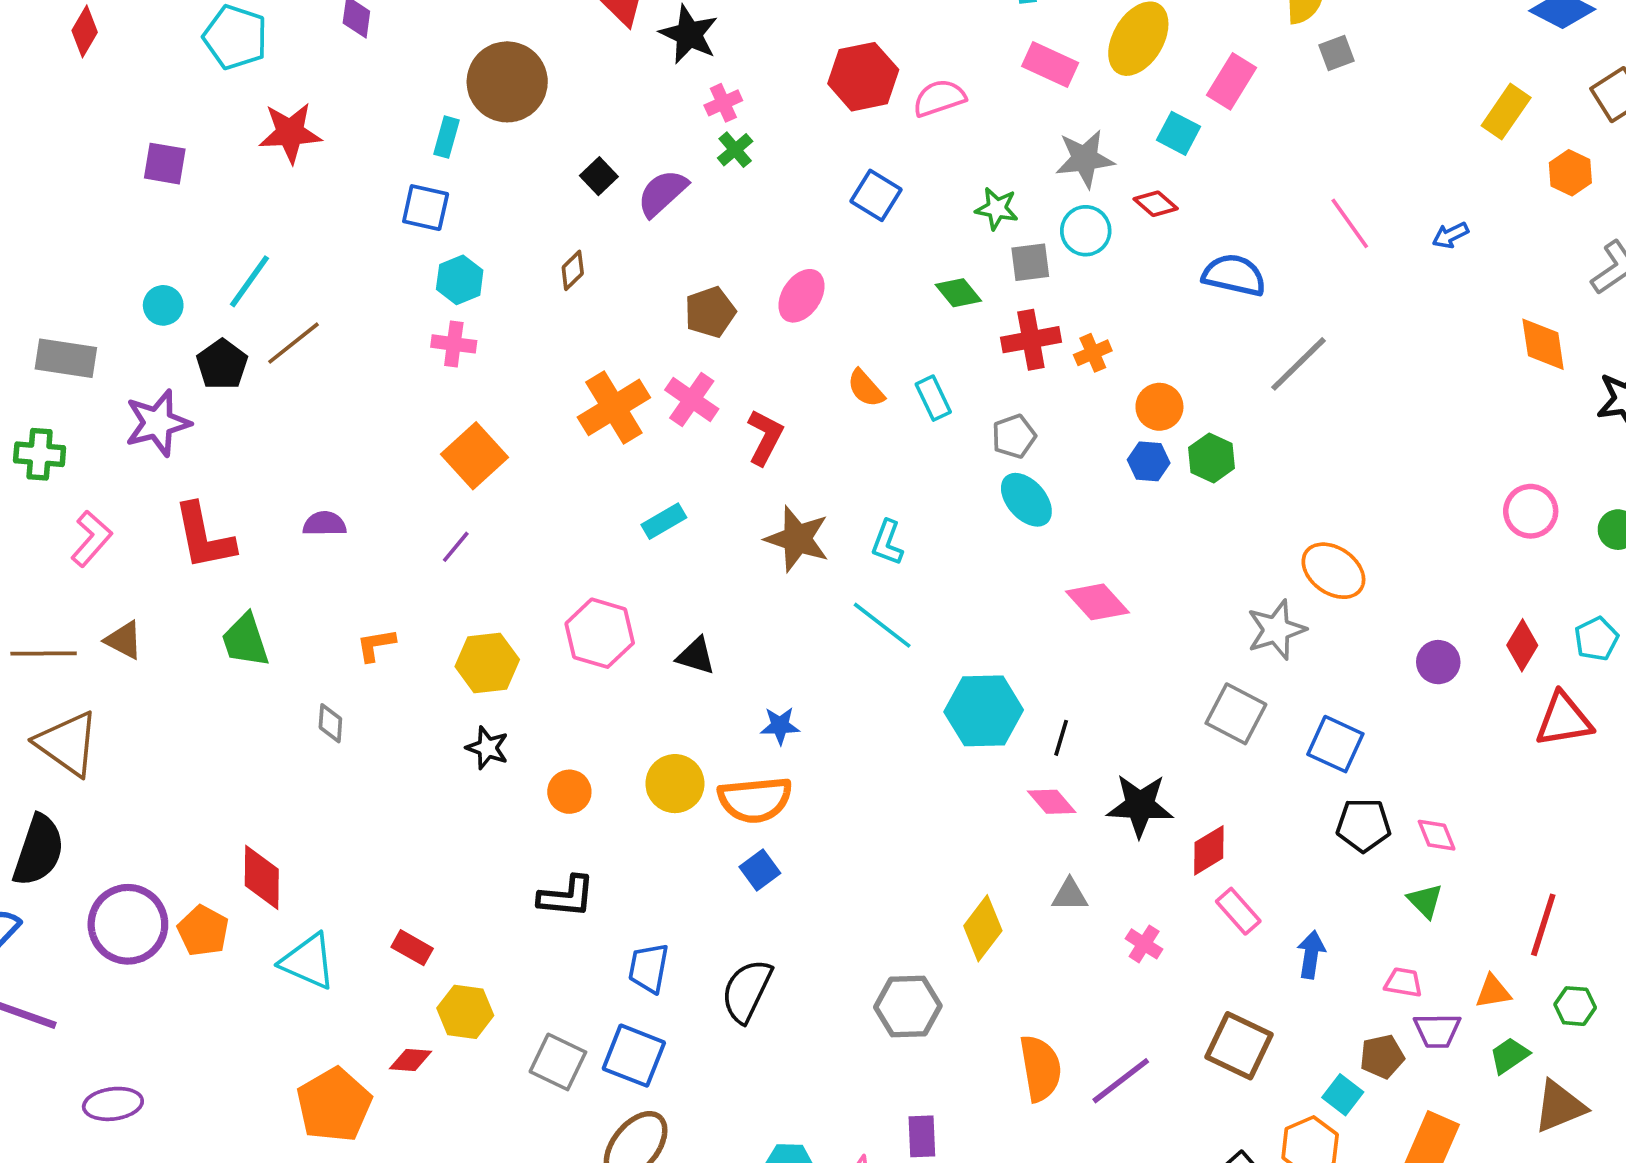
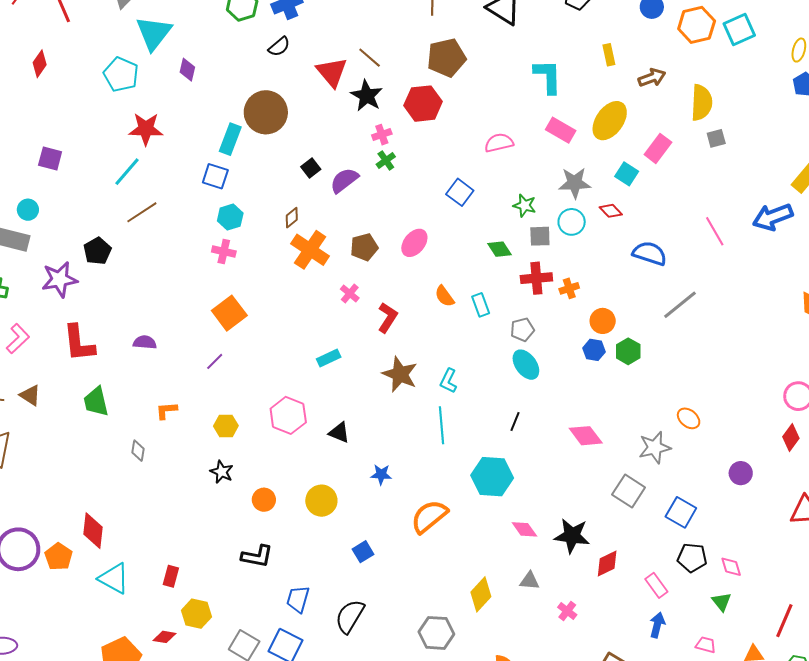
red hexagon: (863, 77) -> (423, 104), moved
cyan rectangle: (447, 137) -> (230, 139), size x1.4
purple square: (165, 164) -> (50, 158), moved
blue arrow: (1450, 235) -> (773, 217), moved, size x2.0
cyan line: (249, 281) -> (127, 172), moved
cyan circle: (163, 305) -> (28, 210), moved
brown line: (294, 343) -> (142, 212), moved
pink cross: (692, 399) -> (350, 293), size x0.7
orange cross: (614, 407) -> (310, 250), moved, turned -30
orange ellipse: (1333, 571) -> (689, 418), size x0.7
pink diamond: (1097, 602) -> (586, 436), moved
cyan line: (882, 625) -> (442, 425), turned 42
red diamond: (1522, 645) -> (791, 437), moved
yellow hexagon: (487, 663) -> (226, 426), size x0.7
black line: (1061, 738) -> (515, 422), moved
orange semicircle: (755, 800) -> (429, 516), moved, turned 141
pink rectangle: (1238, 911) -> (656, 585), moved
red rectangle: (412, 948) -> (171, 576), turned 70

